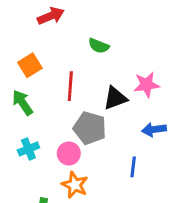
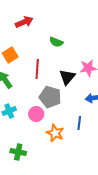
black triangle: (115, 98) -> (67, 77), turned -30
orange star: (75, 185) -> (55, 133), moved

